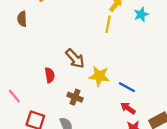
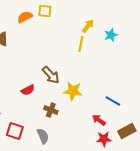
red semicircle: (50, 75) -> (28, 90), turned 72
blue line: (127, 87) -> (113, 101), moved

